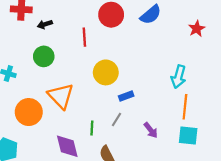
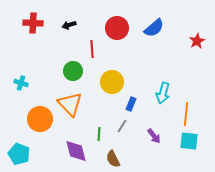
black arrow: (45, 24) -> (69, 25), moved
green circle: (44, 56) -> (73, 71), moved
cyan arrow: (179, 77) -> (163, 93), moved
blue rectangle: (126, 96) -> (131, 104), turned -48

